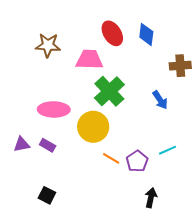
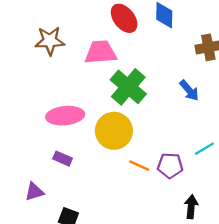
purple triangle: (22, 144) -> (34, 192), moved
purple pentagon: (137, 161) -> (170, 166), turned -30

